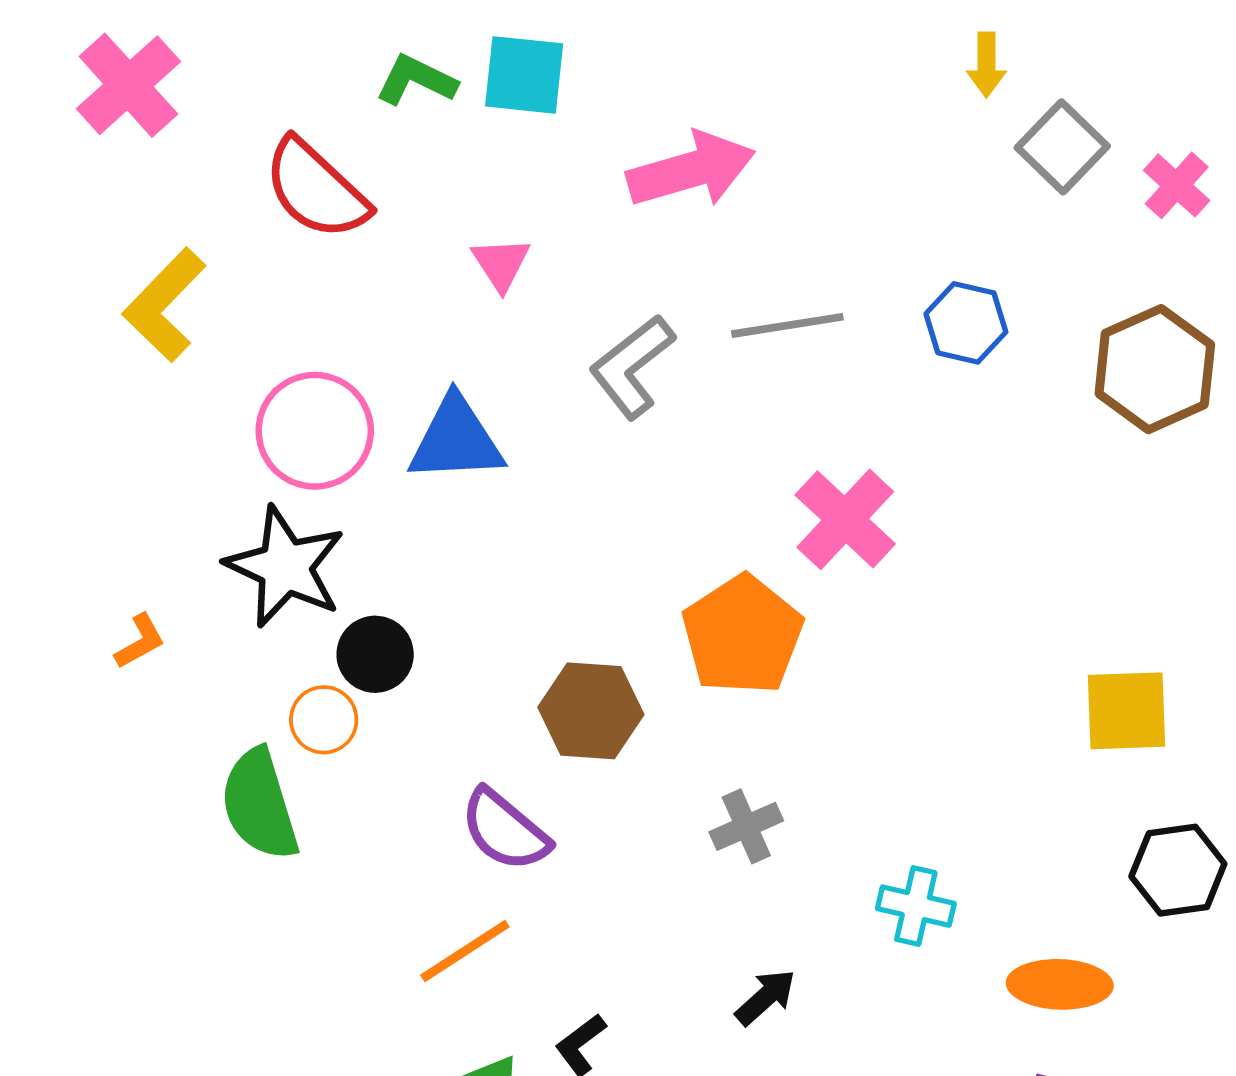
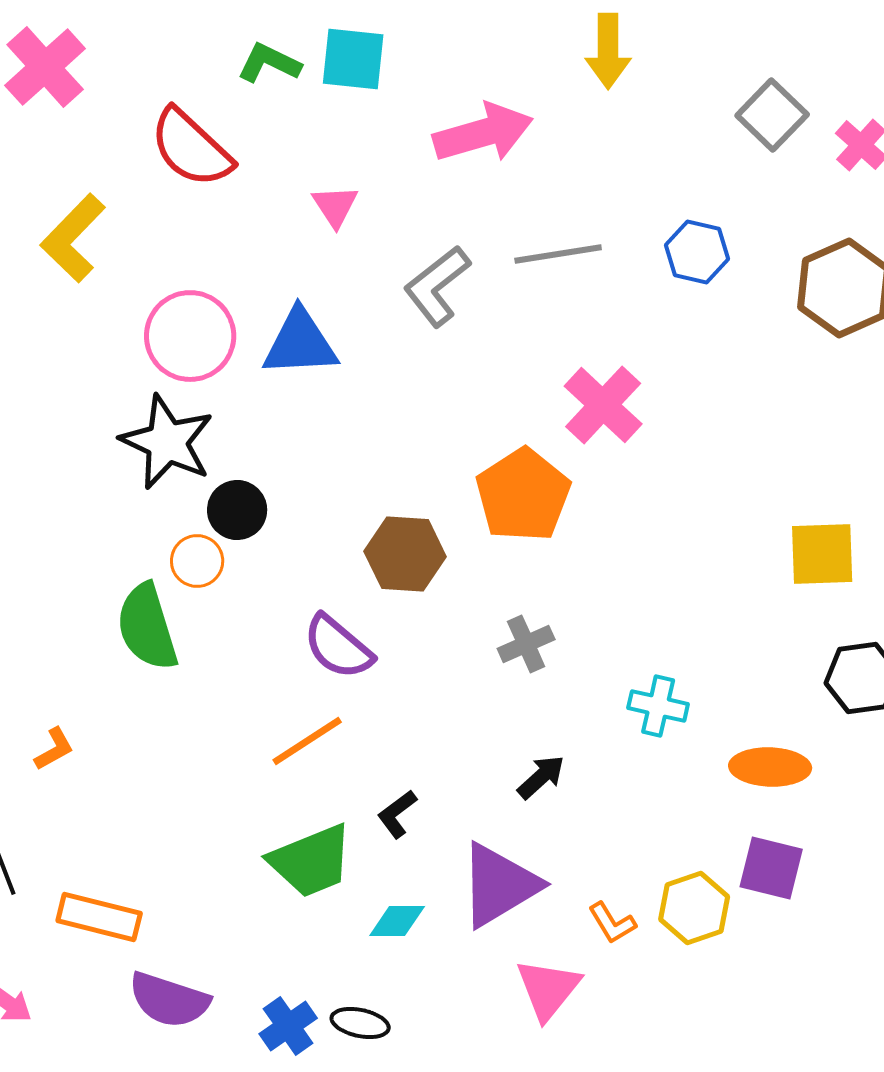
yellow arrow: (986, 65) -> (608, 51), moved, size x1.5
orange L-shape: (140, 641) -> (54, 749), moved

